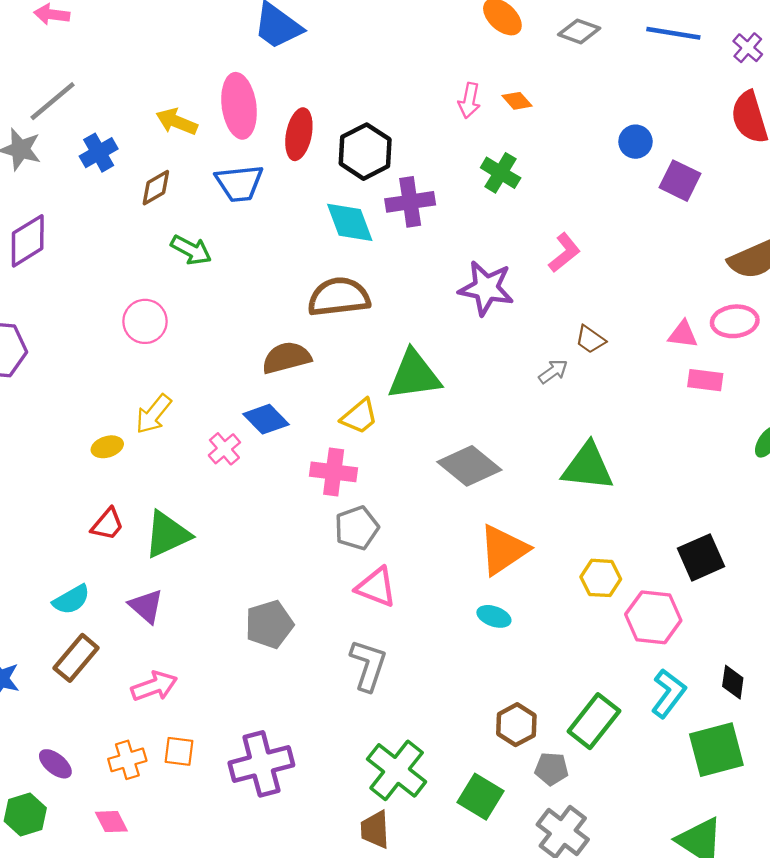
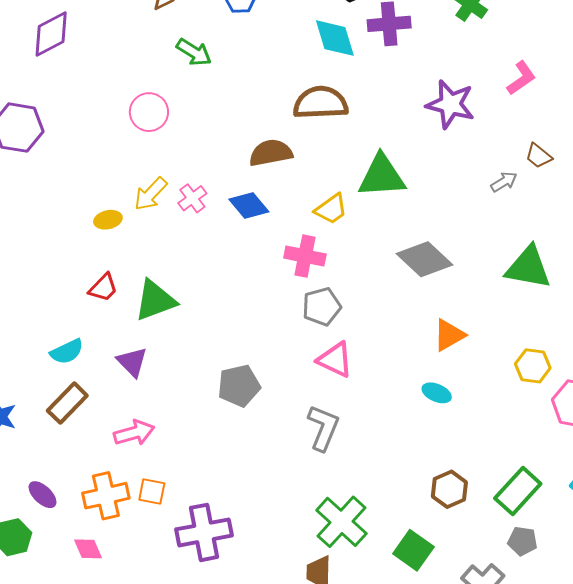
pink cross: (224, 449) -> (192, 198), moved
orange triangle: (503, 550) -> (449, 335), size x0.7
orange cross: (127, 760) -> (106, 496), size x1.4
purple cross: (261, 764) -> (204, 532), moved
gray pentagon: (551, 769) -> (522, 541), moved

